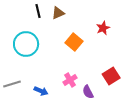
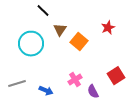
black line: (38, 11) -> (43, 11), turned -32
brown triangle: (58, 13) -> (60, 30), moved, turned -32

